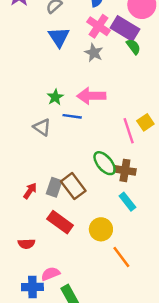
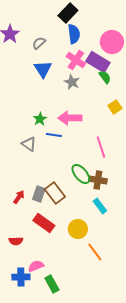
yellow square: (145, 122) -> (115, 107), moved

